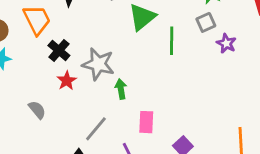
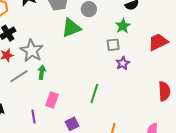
green line: (172, 41) -> (94, 94), moved
gray line: (96, 129) -> (19, 76), moved

